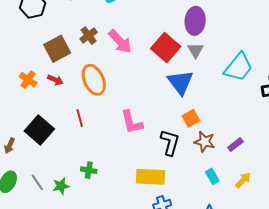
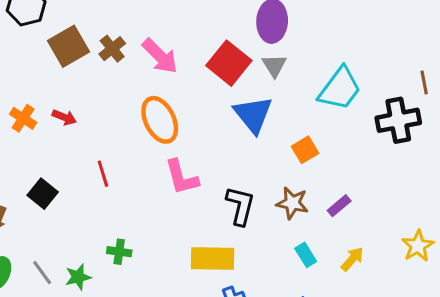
brown square: (57, 49) -> (68, 46), moved
orange ellipse: (94, 80) -> (160, 120), moved
orange square: (191, 118) -> (305, 150), moved
black square: (39, 130) -> (43, 194), size x0.7

